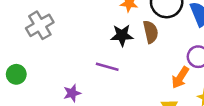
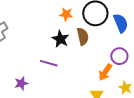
black star: (122, 35) -> (60, 39), turned 30

